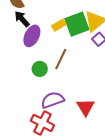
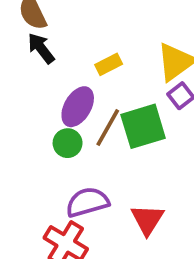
green square: (77, 24) -> (143, 126), moved
purple ellipse: (32, 36) -> (78, 107), moved

